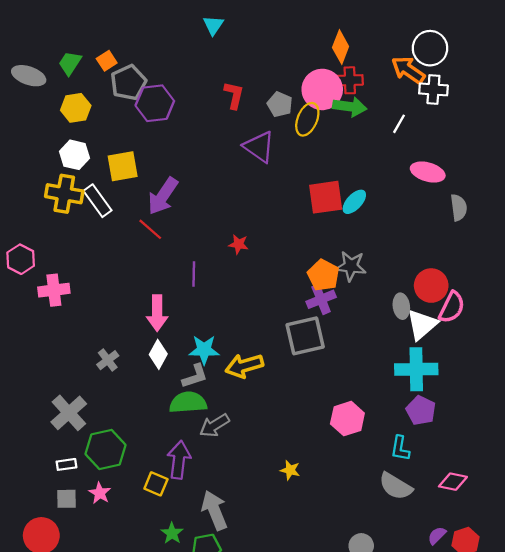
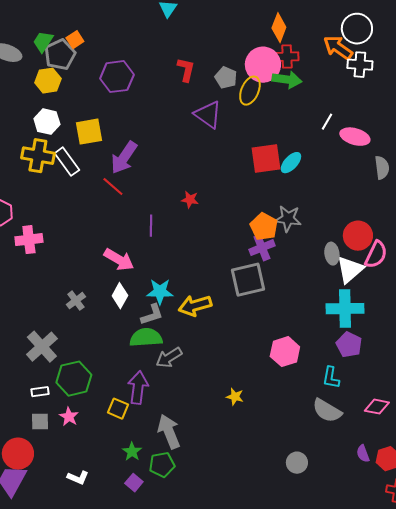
gray pentagon: (128, 83) -> (60, 55), moved
white line: (399, 124) -> (327, 122), moved
pink arrow: (157, 313) -> (119, 260), turned -60
purple semicircle: (437, 536) -> (363, 454), turned -66

